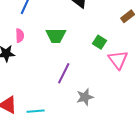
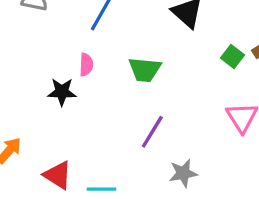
green square: (99, 42) -> (233, 56), moved

